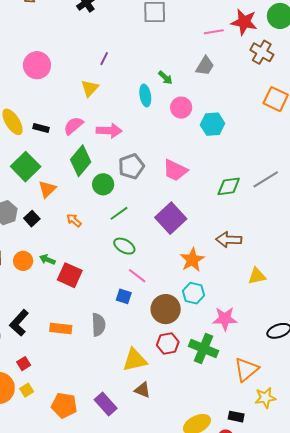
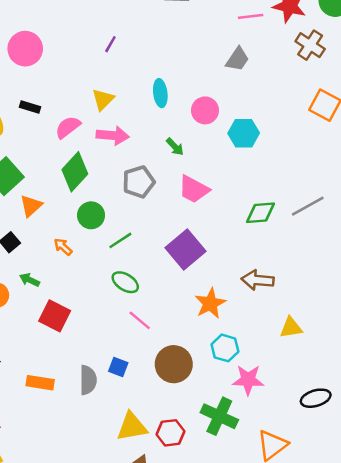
green arrow: (165, 78) -> (175, 147), moved
yellow triangle: (90, 88) -> (103, 99), moved
black rectangle: (41, 128) -> (30, 107), moved
green circle: (103, 184) -> (91, 215), moved
green arrow: (47, 260) -> (30, 280), moved
cyan hexagon: (194, 293) -> (225, 348), moved
blue square: (124, 296) -> (118, 367), moved
red hexagon: (168, 344) -> (171, 433), moved

